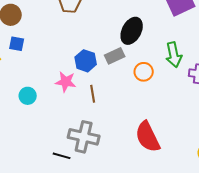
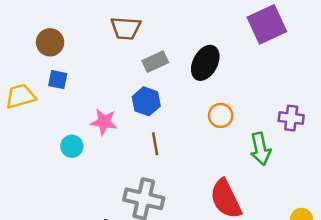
green arrow: (174, 55) -> (260, 149), moved
gray rectangle: (115, 56) -> (155, 62), moved
pink star: (66, 82) -> (104, 122), moved

